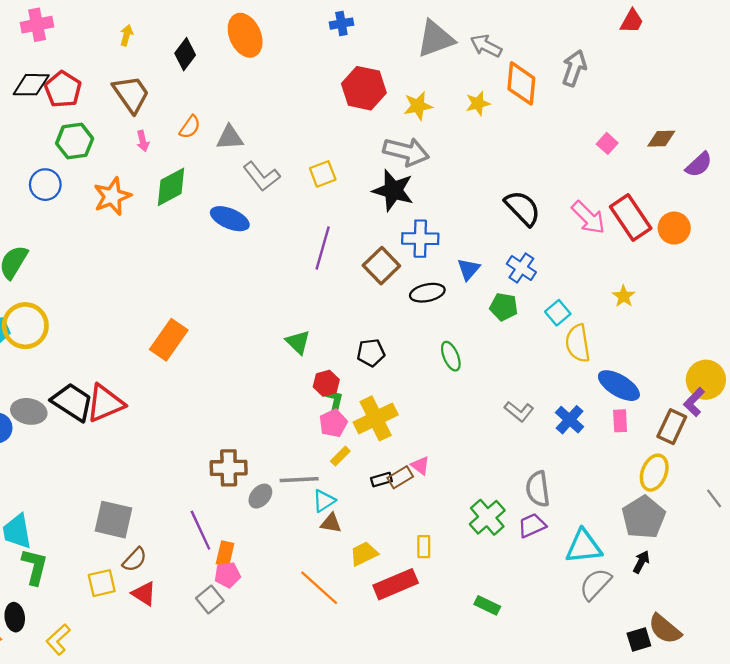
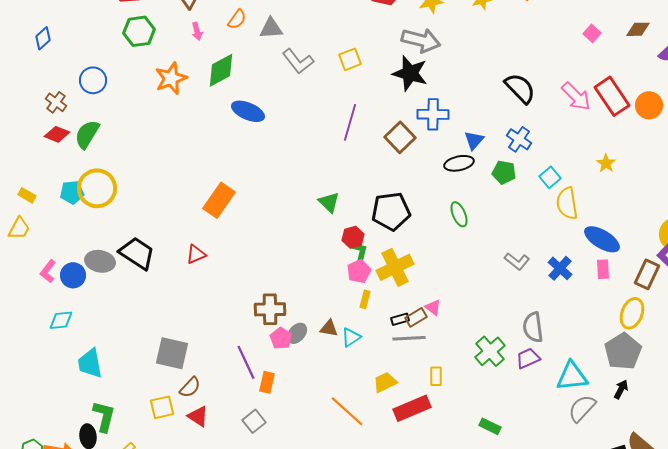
blue circle: (45, 185) -> (93, 80), moved
blue ellipse: (230, 219) -> (248, 111), moved
black ellipse: (427, 293) -> (459, 163), moved
black pentagon: (371, 353) -> (391, 211), size x1.6
red triangle: (105, 403) -> (196, 254), moved, size x0.6
yellow rectangle: (340, 456) -> (365, 299), turned -30
gray line: (299, 480) -> (409, 338), moved
brown triangle: (331, 523) -> (329, 328), moved
green L-shape: (35, 567) -> (104, 416), moved
pink pentagon: (227, 575) -> (281, 338), moved, turned -30

